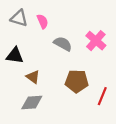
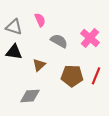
gray triangle: (19, 18) -> (14, 27), moved
brown triangle: (33, 77) -> (39, 65), moved, turned 40
red line: (102, 96) -> (96, 76), moved

